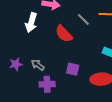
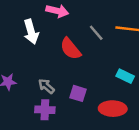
white arrow: (31, 23) -> (31, 32), turned -36
gray arrow: (38, 65) -> (46, 86), moved

